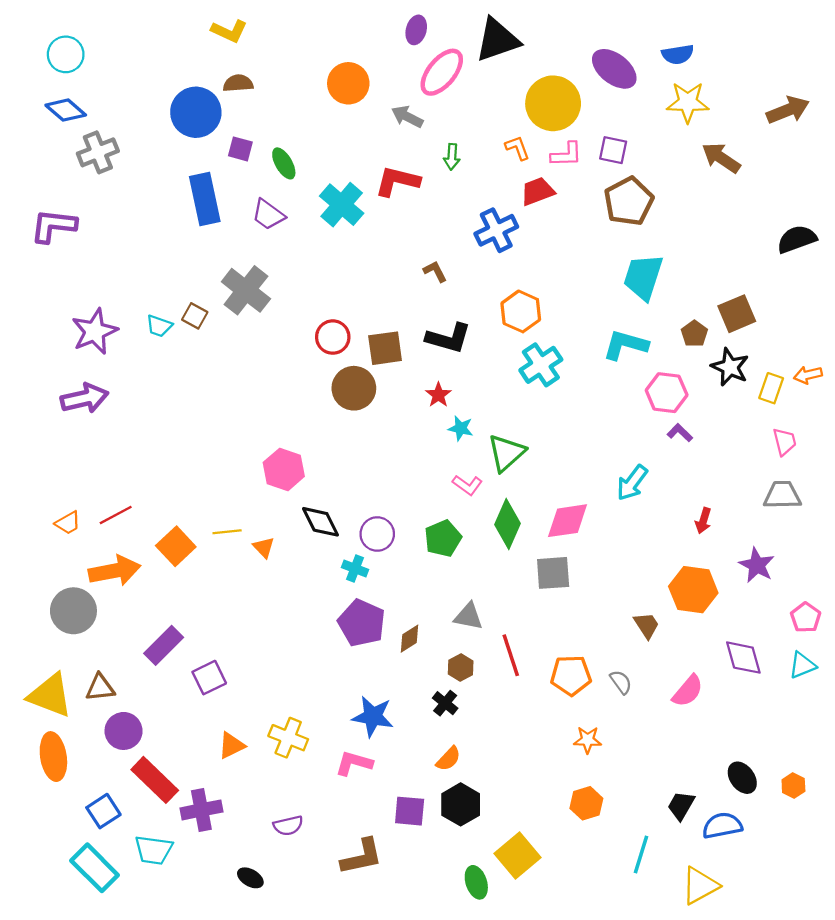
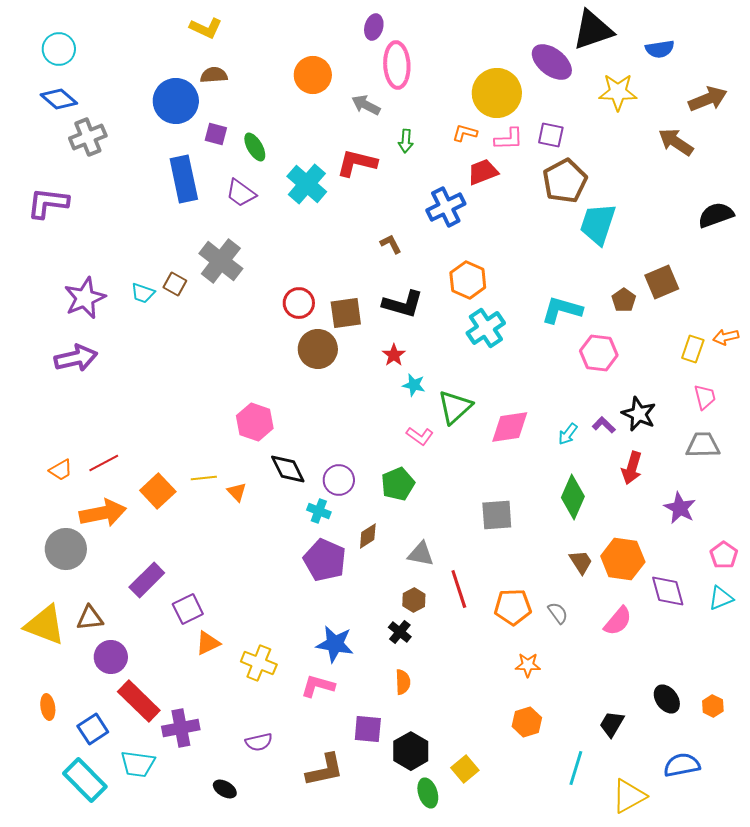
black triangle: (497, 40) -> (593, 30), moved
blue semicircle: (678, 54) -> (660, 49), moved
pink ellipse: (442, 72) -> (397, 65), turned -42
orange L-shape: (517, 148) -> (465, 133), turned -55
brown arrow: (721, 158) -> (676, 142), moved
cyan trapezoid: (643, 277) -> (598, 224), moved
black star: (730, 367) -> (639, 414), moved
purple L-shape: (680, 433) -> (604, 425), moved
cyan arrow: (632, 483) -> (568, 434), size x0.7
pink diamond: (568, 521) -> (510, 427), moved
red arrow: (703, 521) -> (632, 468), size x1.4
green diamond: (507, 524) -> (573, 497), moved
orange hexagon: (693, 590) -> (623, 559), moved
brown diamond: (410, 639) -> (368, 536), moved
orange triangle: (231, 745) -> (208, 643), moved
orange ellipse: (53, 757) -> (48, 707), moved, size x0.6
orange semicircle: (448, 759) -> (403, 682), turned -45
black hexagon: (461, 804) -> (411, 751), moved
blue semicircle: (722, 826) -> (682, 765), moved
yellow square: (517, 856) -> (465, 769), size x0.7

